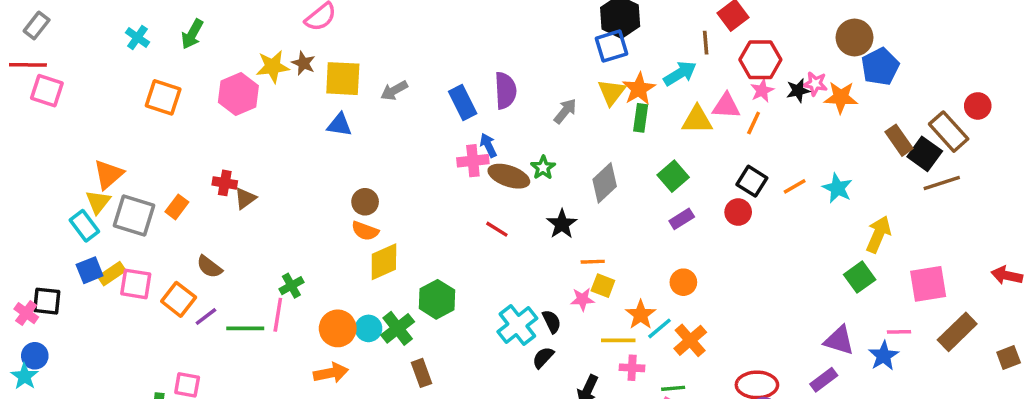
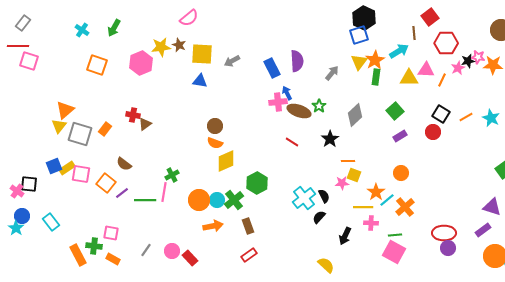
pink star: (762, 91) -> (458, 68), moved
cyan rectangle: (84, 226) -> (51, 222), moved
orange arrow: (331, 373) -> (213, 226), moved

